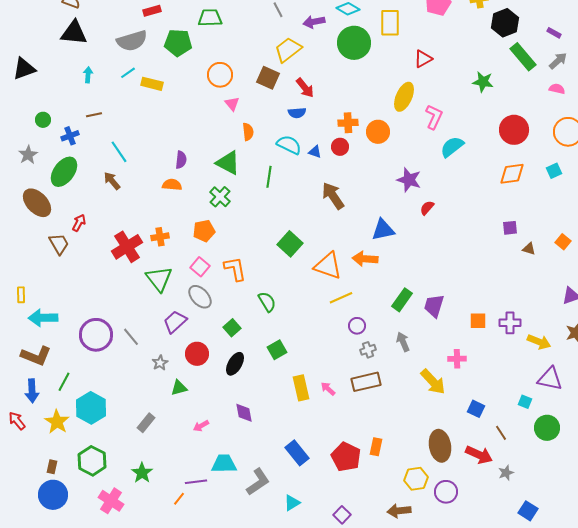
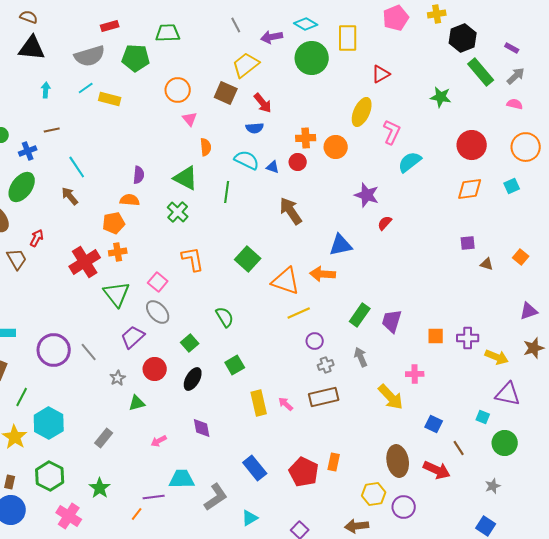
orange pentagon: (204, 231) -> (114, 223), moved
orange L-shape: (235, 269) -> (193, 259), moved
gray star: (506, 473) -> (493, 486), moved

